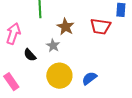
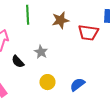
brown star: (65, 27) -> (60, 20), moved, turned 30
yellow circle: (59, 76) -> (47, 82), size x0.6

